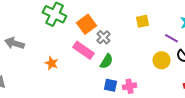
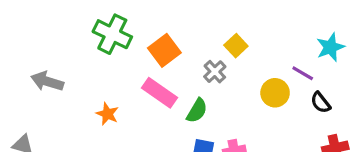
yellow square: (143, 21) -> (236, 46), moved, turned -32
gray cross: (104, 37) -> (215, 72), moved
yellow circle: (162, 60) -> (275, 93), moved

